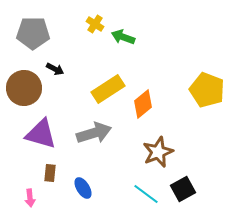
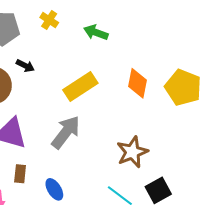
yellow cross: (95, 24) -> (49, 20), moved
orange diamond: (143, 104) -> (137, 83), moved, turned -40
gray arrow: (94, 133) -> (66, 132), turned -36

